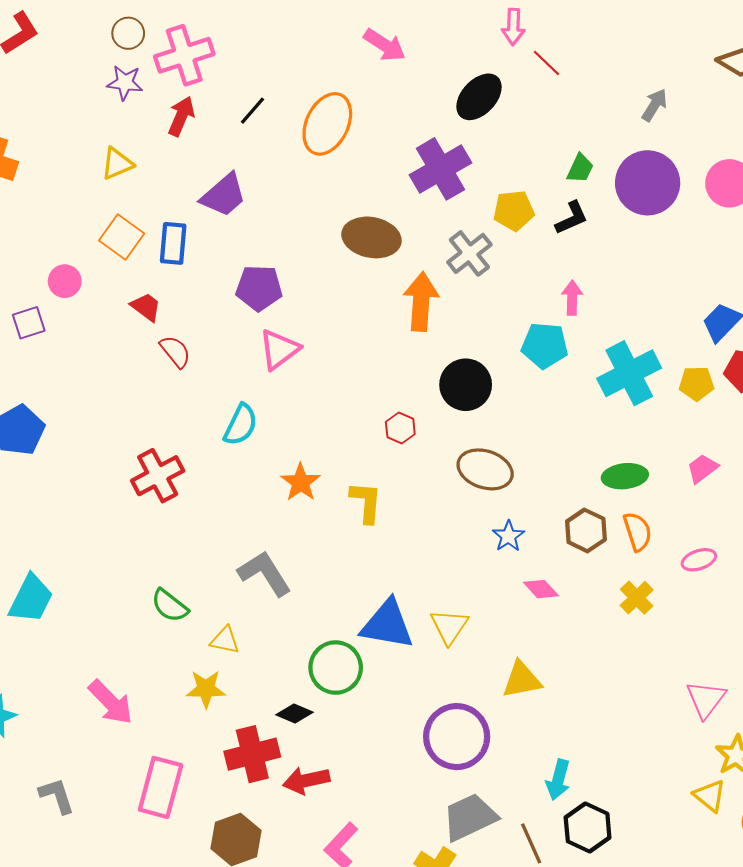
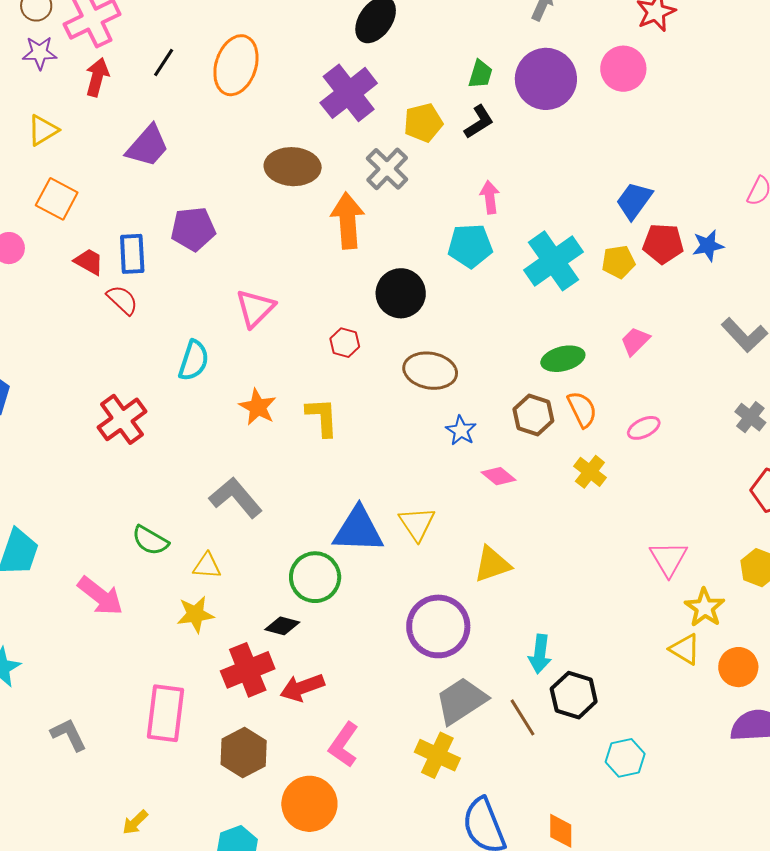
blue rectangle: (173, 243) -> (132, 254), moved
pink triangle: (279, 349) -> (255, 308), moved
pink arrow: (111, 702) -> (100, 596), moved

